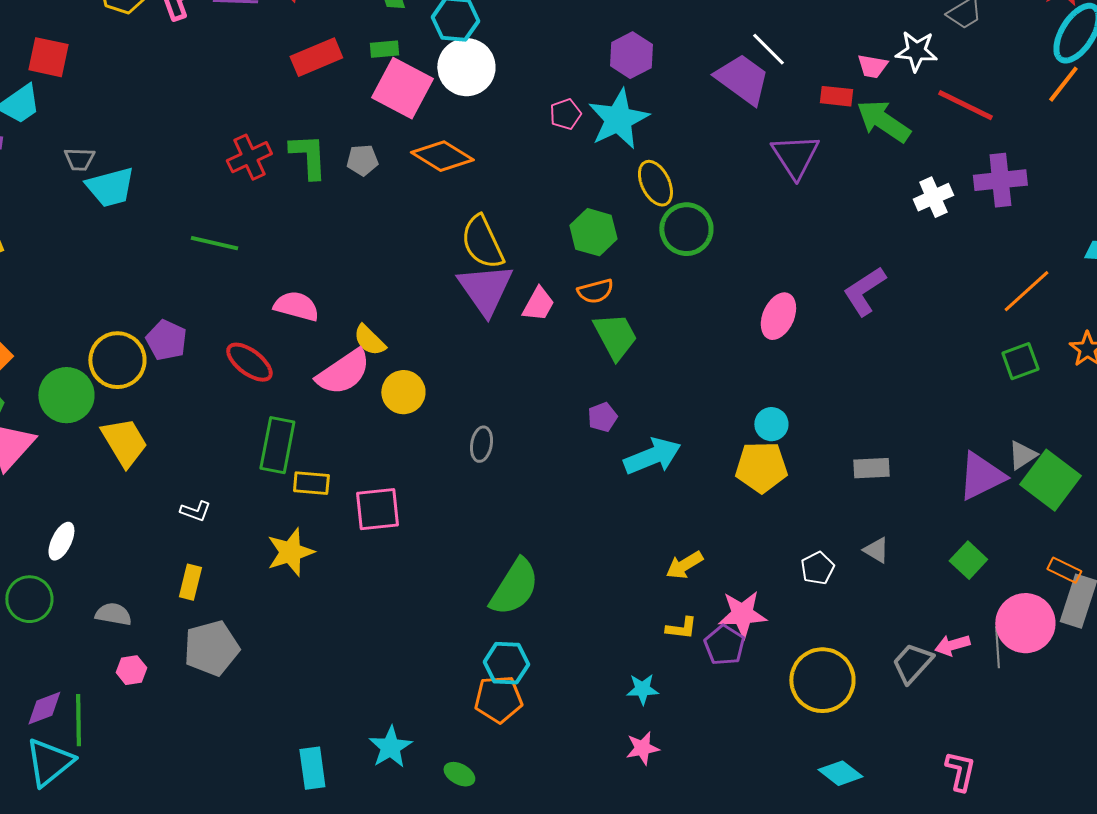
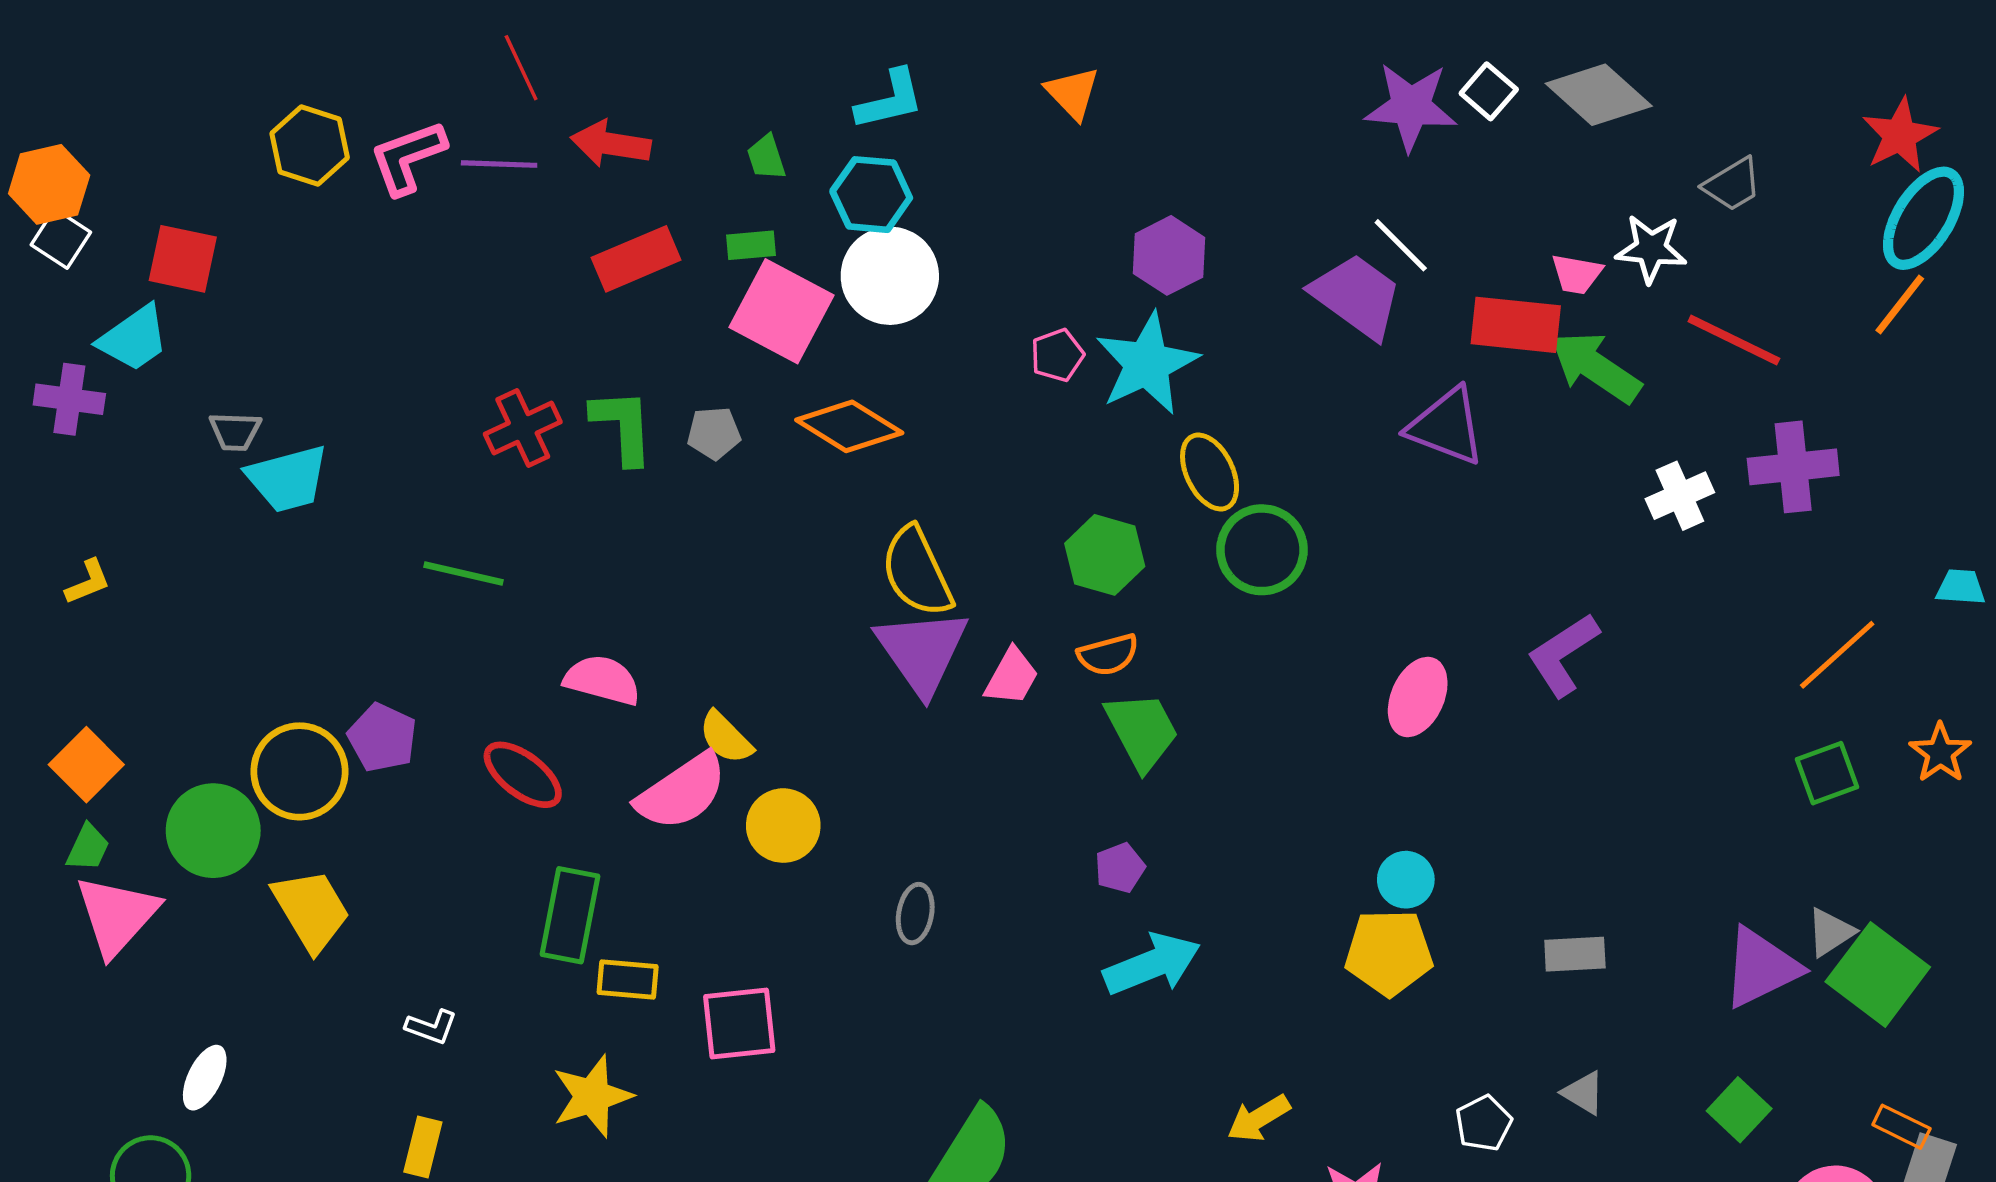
red rectangle: (836, 96) -> (1516, 325), size x1.6
purple triangle: (795, 156) -> (1446, 426), turned -36
cyan arrow: (652, 456) -> (1152, 964), moved

